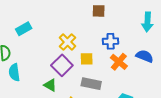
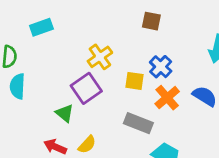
blue cross: (111, 41) -> (161, 67), turned 35
yellow square: (87, 59) -> (135, 81), moved
gray rectangle: (91, 84) -> (138, 123), moved

